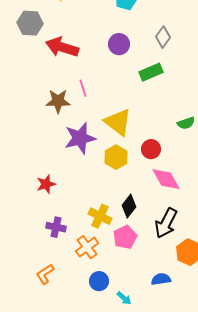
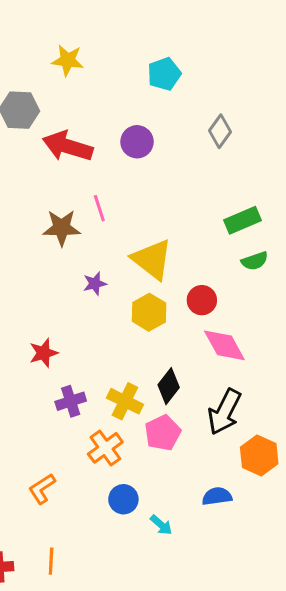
purple circle: (119, 44) -> (137, 142), moved
green rectangle: (151, 72) -> (243, 220), moved
purple star: (80, 138) -> (95, 284), size x0.5
purple cross: (56, 227) -> (71, 401), moved, turned -30

